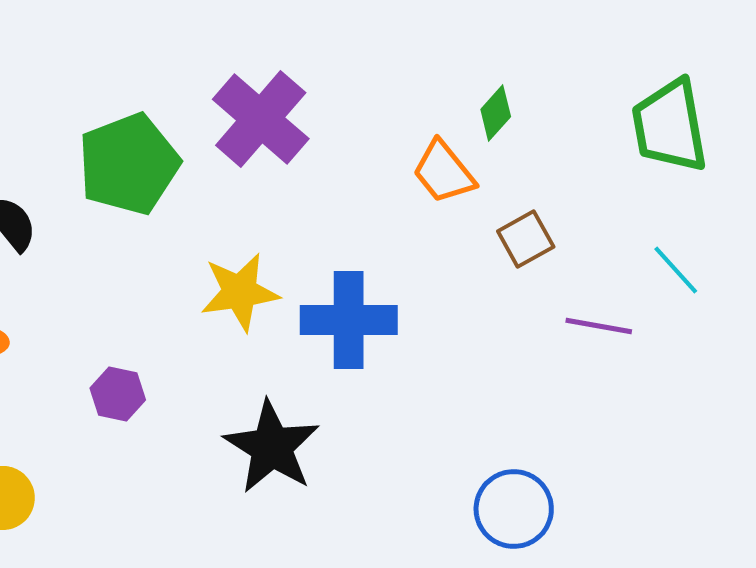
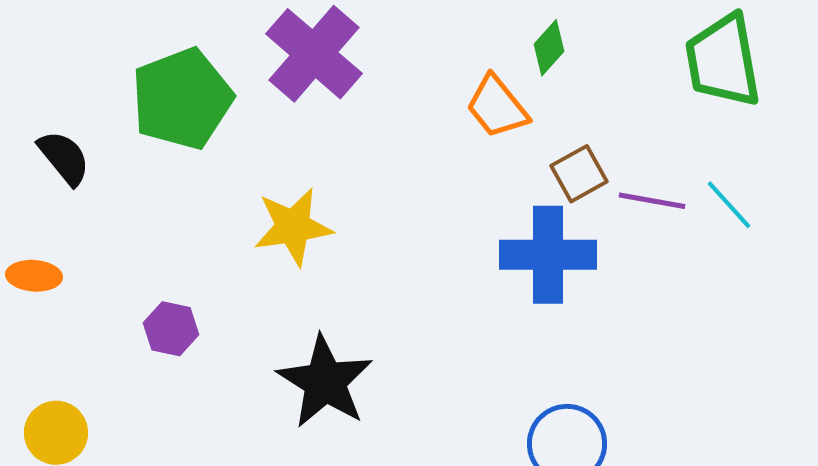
blue cross: (349, 320) -> (548, 255), moved
purple line: (599, 326) -> (652, 201), moved

